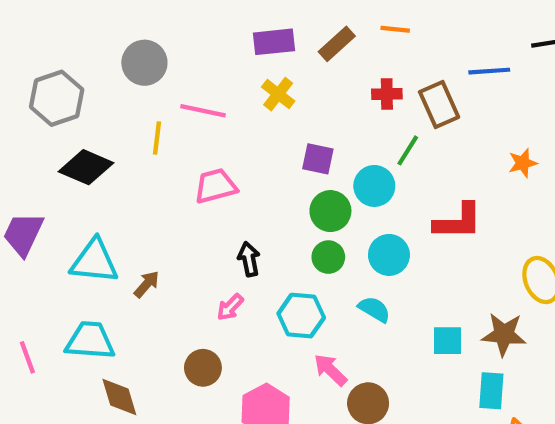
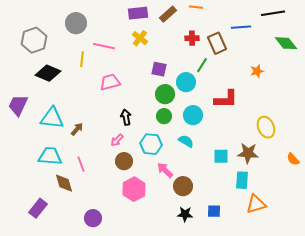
pink line: (27, 357) -> (81, 164), moved
brown circle: (203, 368) -> (124, 161), moved

